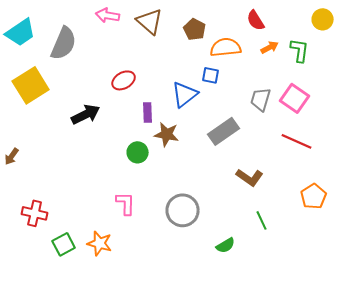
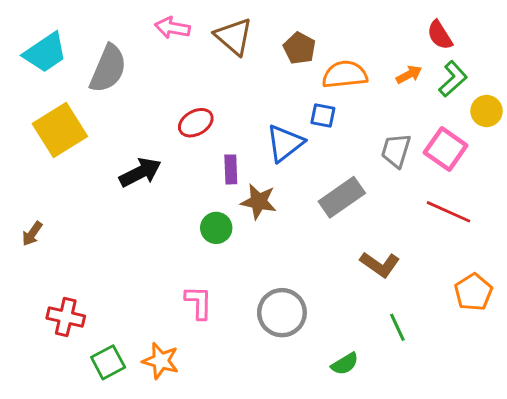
yellow circle: (323, 19) -> (486, 111), moved
red semicircle: (256, 20) -> (440, 35), moved
green L-shape: (300, 50) -> (453, 79), turned 40

